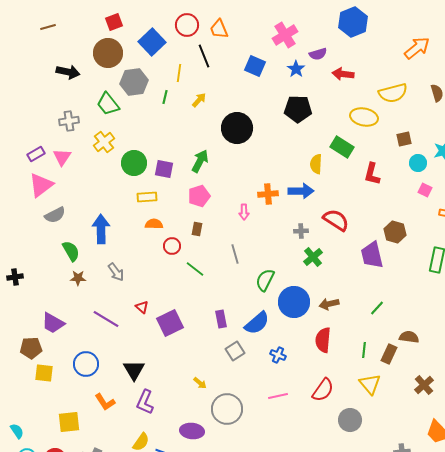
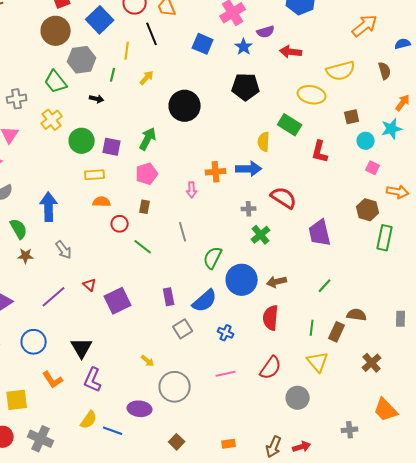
black arrow: (68, 72) -> (97, 99), moved, size x0.6
brown hexagon: (395, 232) -> (368, 210), moved
purple line: (106, 319) -> (54, 297), turned -72

